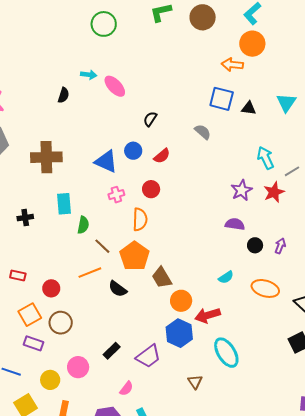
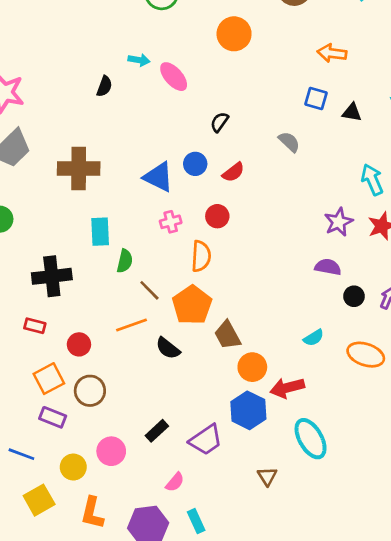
orange circle: (252, 44) -> (234, 34), moved
blue square: (222, 99) -> (316, 99), size x0.7
black cross: (25, 218) -> (52, 276), moved, size x1.8

